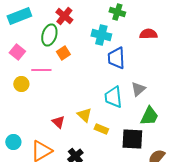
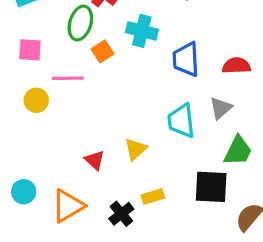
red semicircle: (148, 34) -> (236, 66), moved
cyan cross: (101, 35) -> (142, 31), moved
pink square: (17, 52) -> (30, 50), turned -35
yellow triangle: (84, 115) -> (136, 149), turned 35
yellow rectangle: (101, 129) -> (153, 196), moved, turned -40

